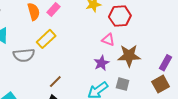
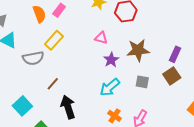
pink triangle: (108, 40) -> (101, 38), moved
brown line: (55, 82) -> (53, 84), moved
gray square: (123, 84) -> (142, 82), moved

